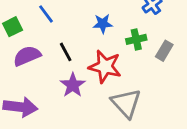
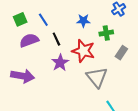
blue line: (46, 14) -> (43, 20), moved
gray rectangle: (164, 51) -> (121, 53), moved

